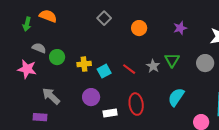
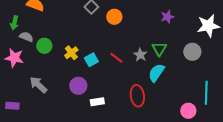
green arrow: (27, 24) -> (14, 23), moved
orange circle: (139, 28) -> (114, 17), moved
yellow cross: (84, 64) -> (71, 53), turned -32
cyan semicircle: (176, 97) -> (156, 73), moved
red ellipse: (136, 104) -> (137, 96), moved
purple rectangle: (40, 117) -> (12, 106), moved

